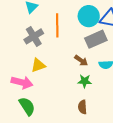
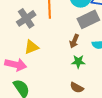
brown arrow: (81, 61) -> (74, 41), turned 80
brown semicircle: (82, 107) -> (77, 88), turned -56

